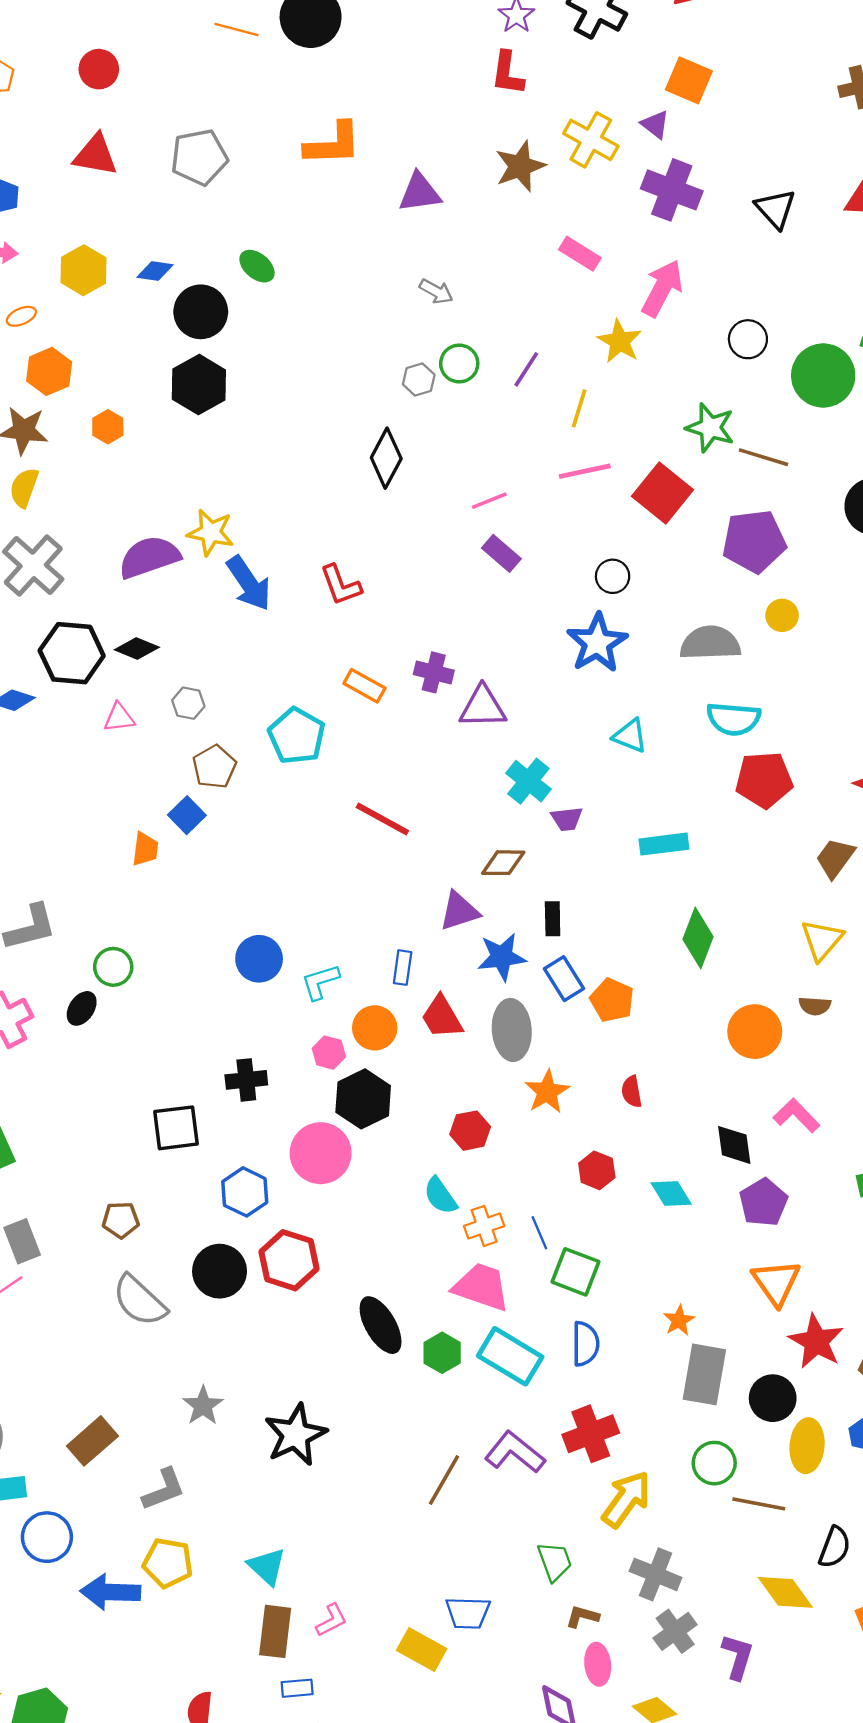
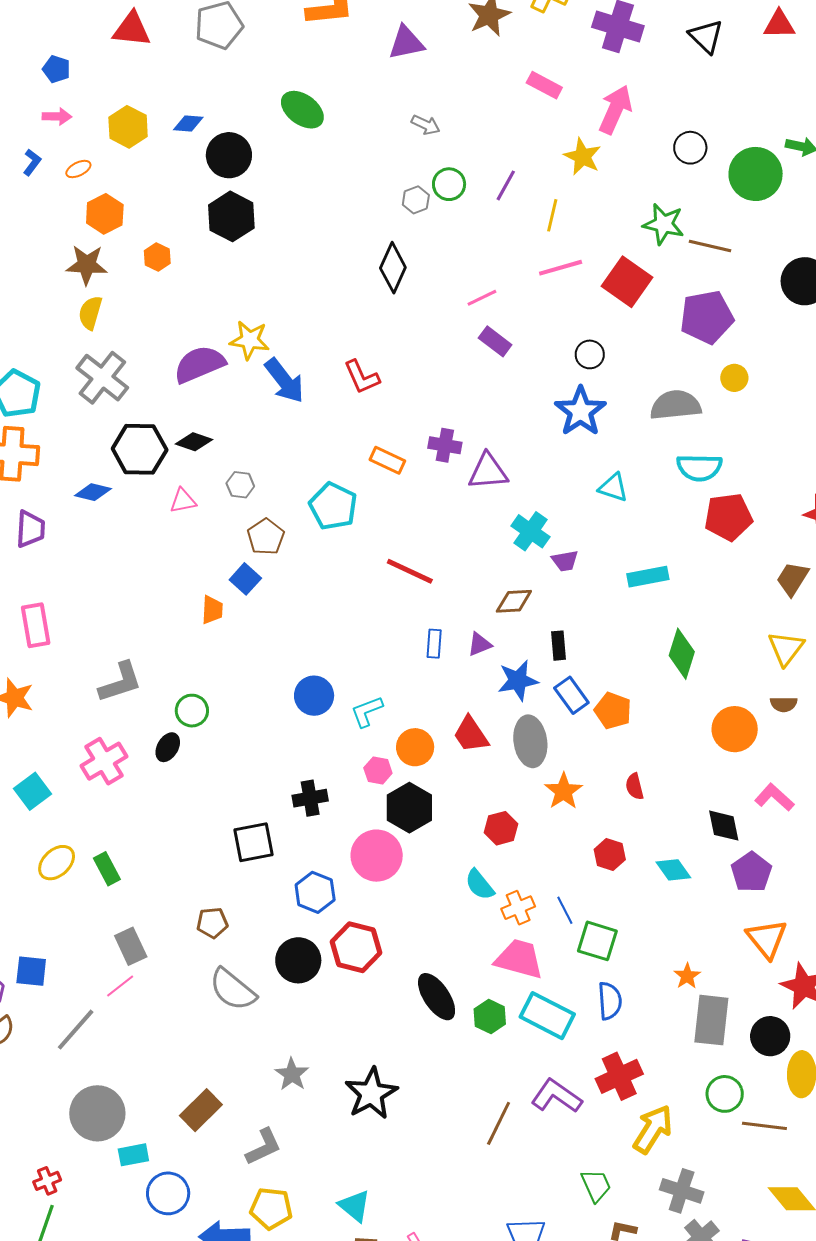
green ellipse: (257, 266) -> (302, 110), moved, size x1.4
purple triangle: (459, 911) -> (480, 644), size x0.7
blue rectangle: (403, 968) -> (434, 644), moved

